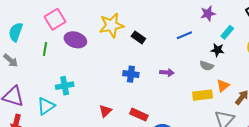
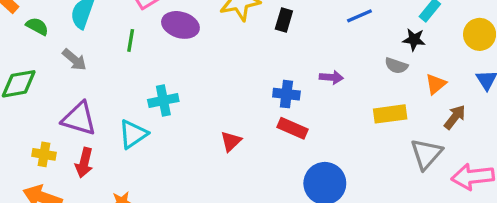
black rectangle: (138, 37) -> (284, 20), turned 72
blue cross: (131, 74) -> (286, 94), moved
orange triangle: (223, 86) -> (436, 84), moved
red rectangle: (139, 115) -> (292, 128), moved

